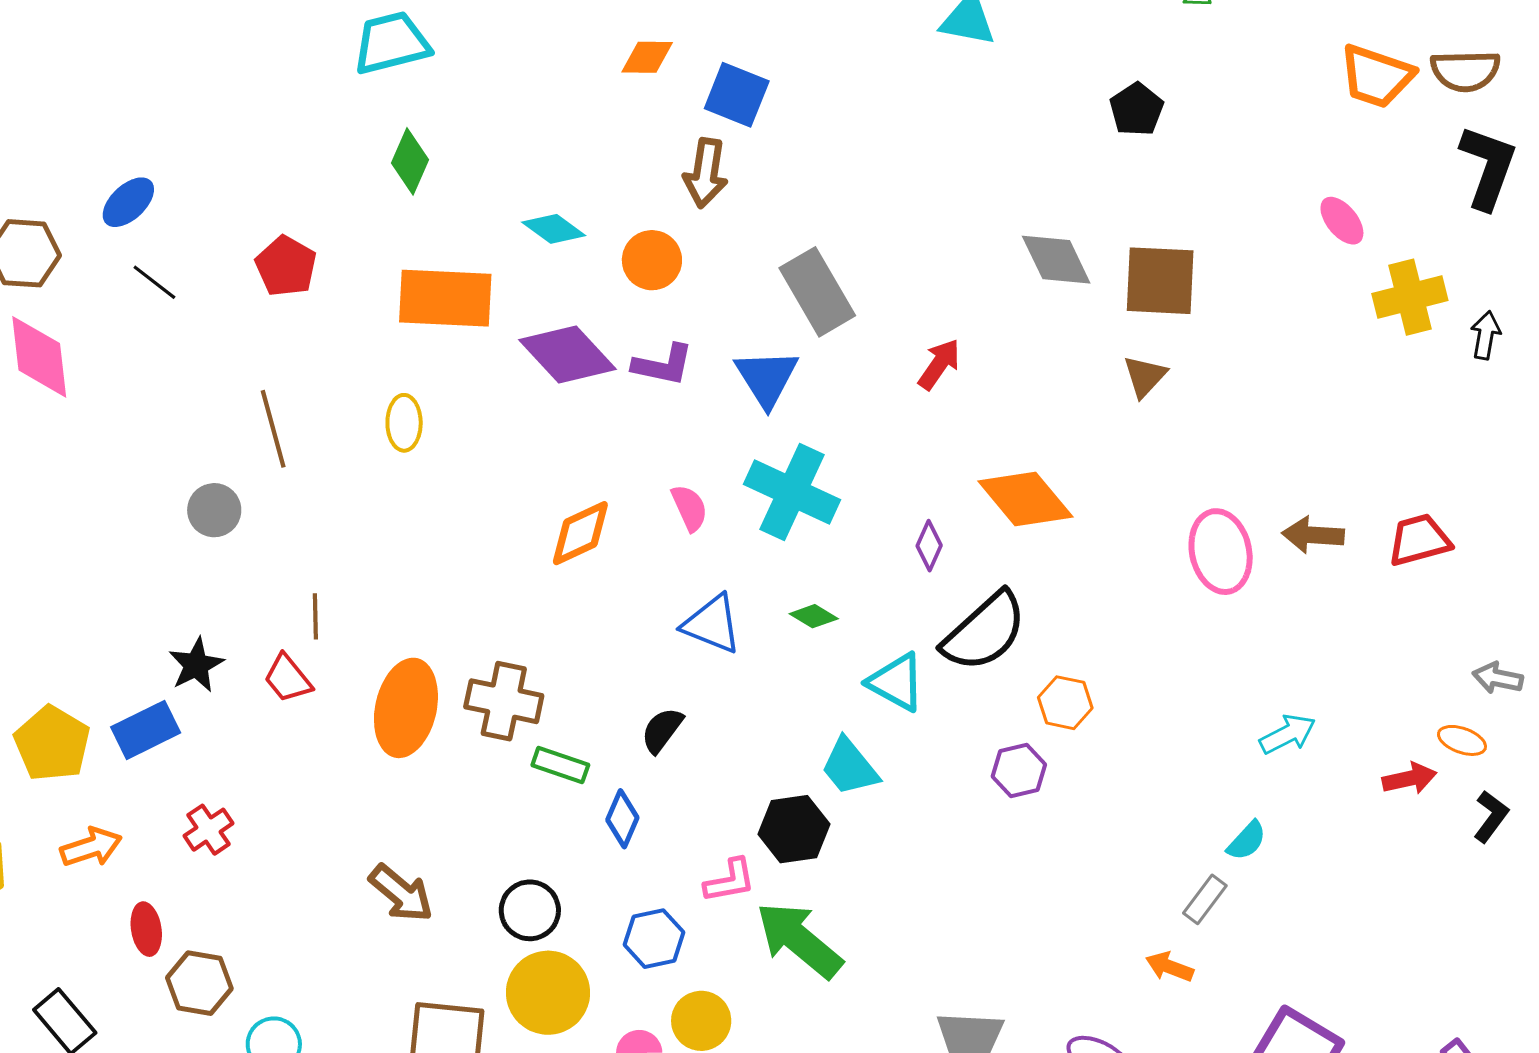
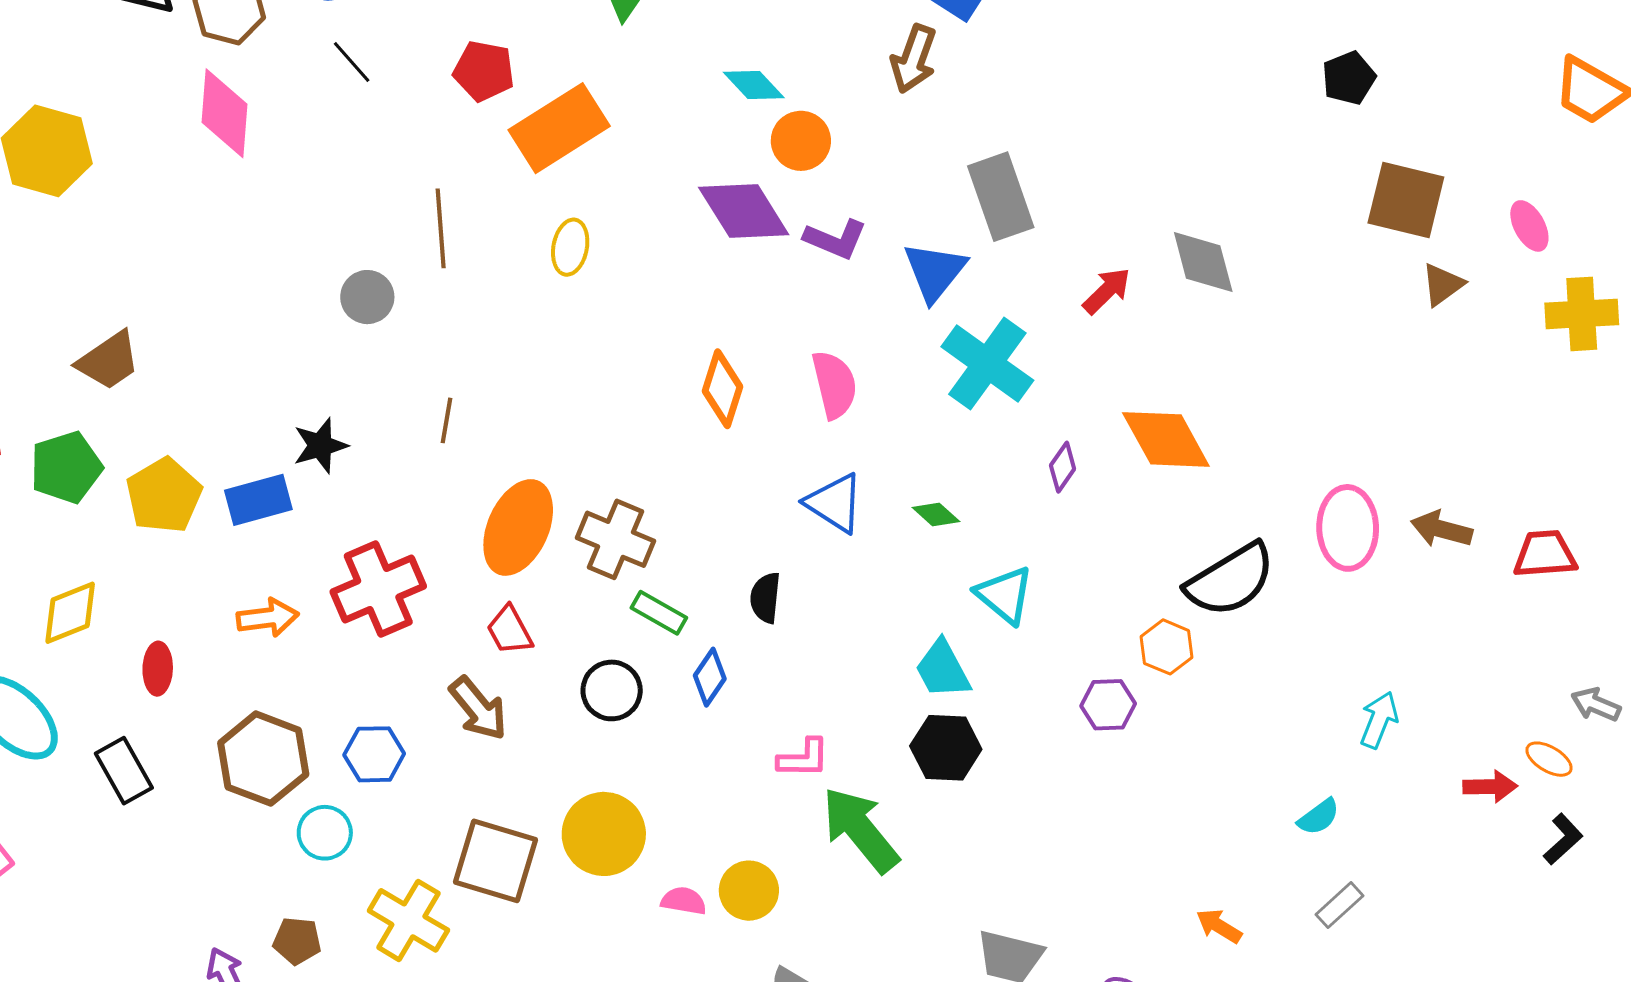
orange circle: (652, 260) -> (801, 141), moved
gray diamond: (1056, 260) -> (1203, 262), moved
red pentagon: (286, 266) -> (484, 71), turned -30
brown square: (1160, 281) -> (1406, 200), moved
orange rectangle: (445, 298) -> (559, 128), moved, turned -46
brown triangle: (1145, 376) -> (1443, 285), moved
cyan cross: (792, 492) -> (987, 364), moved
pink semicircle: (689, 508) -> (834, 385), size x1.4
orange diamond: (580, 533) -> (722, 389), turned -58
black semicircle: (984, 632) -> (1230, 580), moved
red trapezoid: (288, 678) -> (510, 630), moved
black semicircle: (662, 730) -> (765, 598), turned -42
cyan arrow: (1288, 734) -> (1379, 720), turned -52
black hexagon: (794, 829) -> (946, 748), moved
red cross: (208, 830) -> (378, 589), moved, size x1.8
orange arrow: (91, 847) -> (268, 618), moved
gray rectangle: (1205, 899) -> (1340, 905), moved
black circle: (530, 910) -> (612, 690), moved
red ellipse: (146, 929) -> (158, 669), moved
blue hexagon: (654, 939) -> (374, 754), moved
brown hexagon: (199, 983) -> (263, 759), size x1.4

